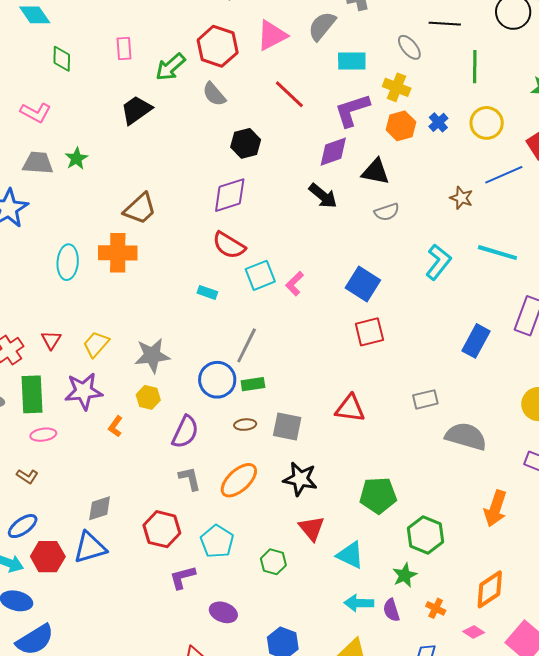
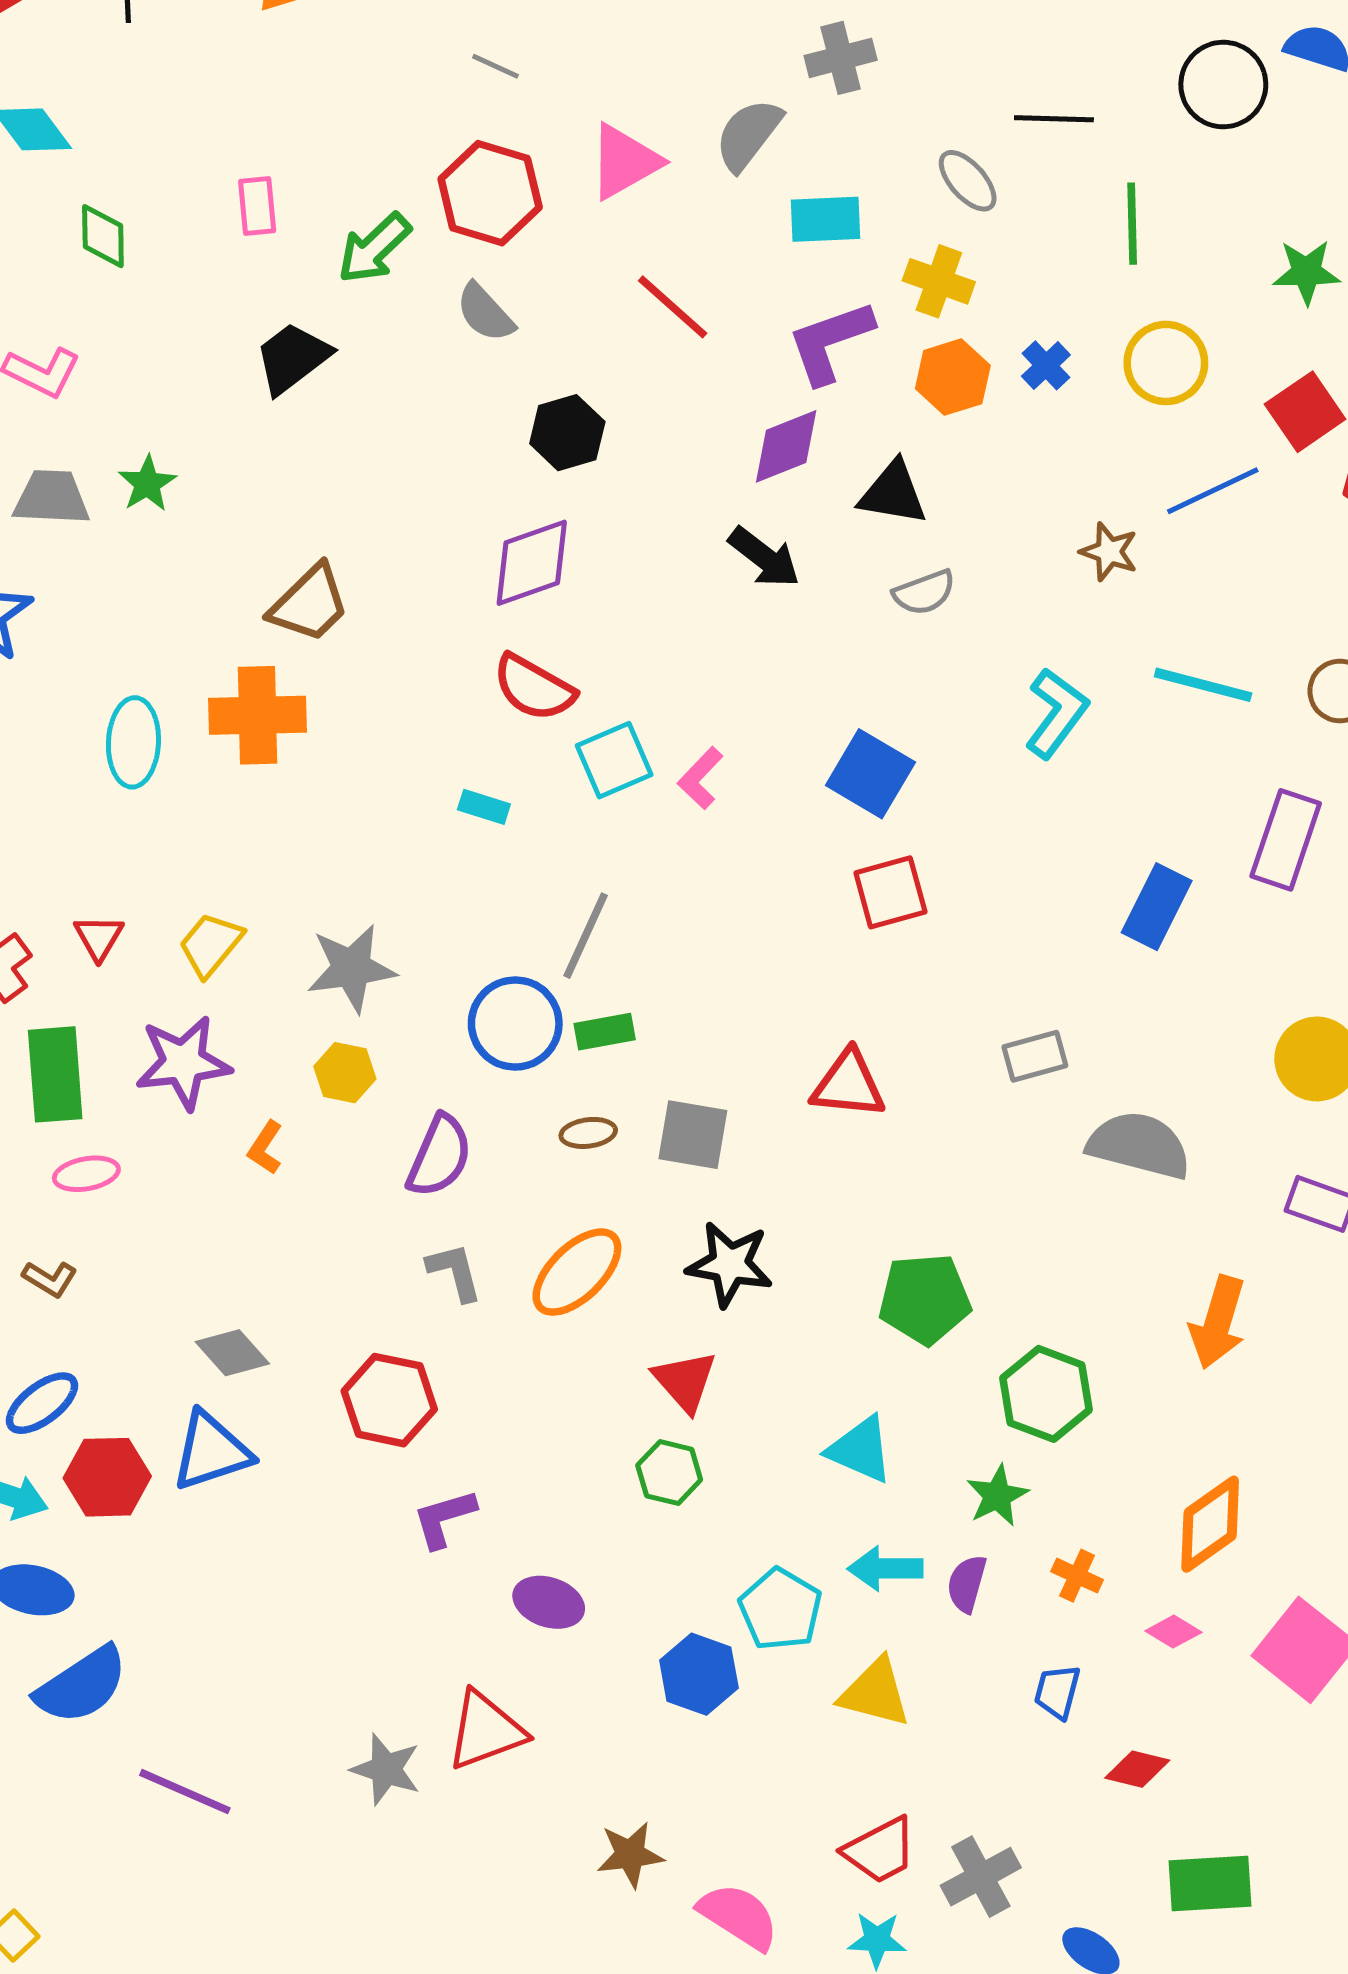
gray diamond: (100, 508) -> (232, 1353), turned 68
red triangle: (312, 528) -> (685, 1381), moved
cyan pentagon: (217, 541) -> (780, 1609), moved
purple semicircle: (391, 610) -> (967, 1584), turned 35

